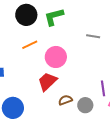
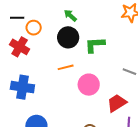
red trapezoid: (47, 82) -> (117, 103), moved

